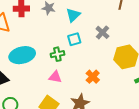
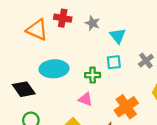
cyan triangle: (73, 15) -> (118, 36), turned -35
orange cross: (93, 77) -> (126, 107), size x1.5

